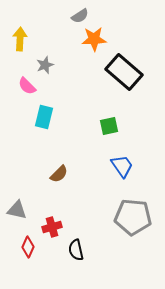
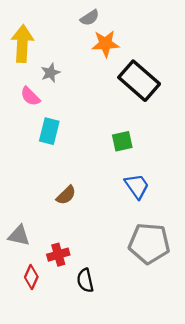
yellow arrow: (20, 39) -> (22, 44), size x1.4

